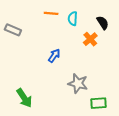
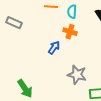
orange cross: (90, 39) -> (70, 32), moved, turned -32

